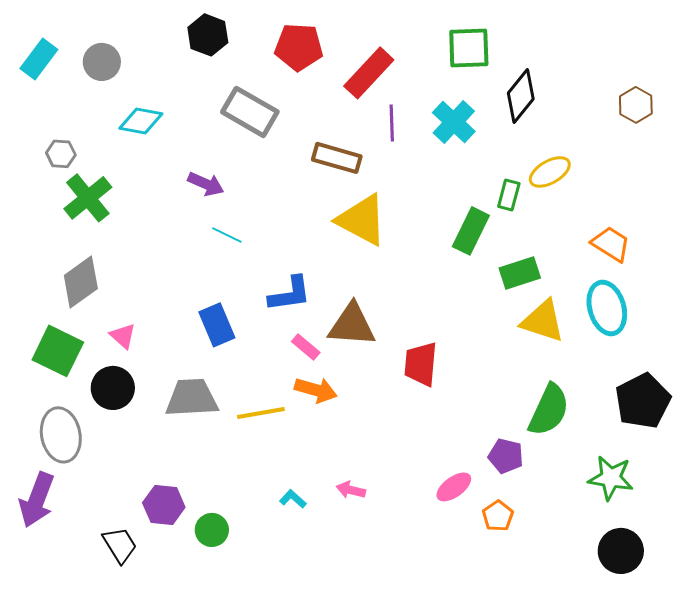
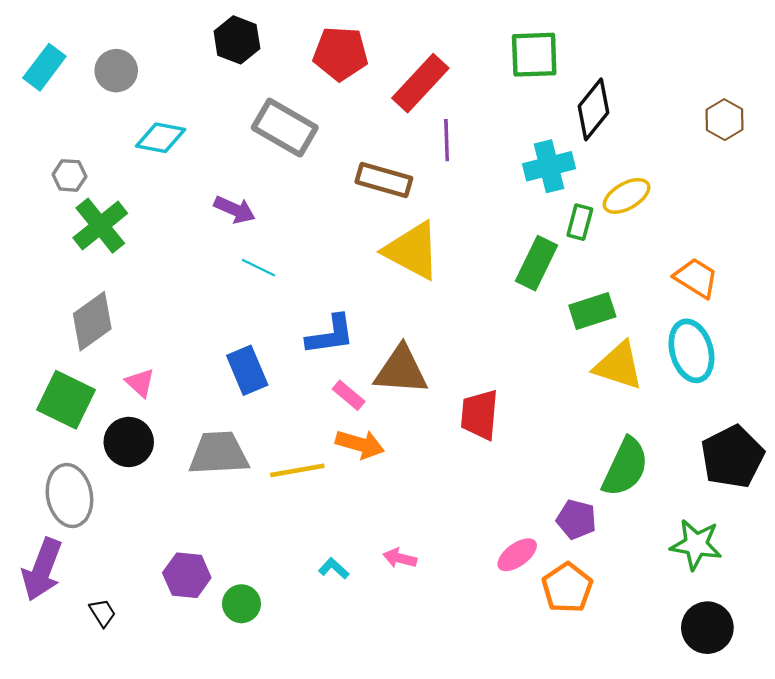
cyan cross: (454, 122) -> (549, 166), moved, turned 33
orange pentagon: (498, 516) -> (567, 588), size x1.4
black trapezoid: (120, 545) -> (103, 613), moved, size x0.7

